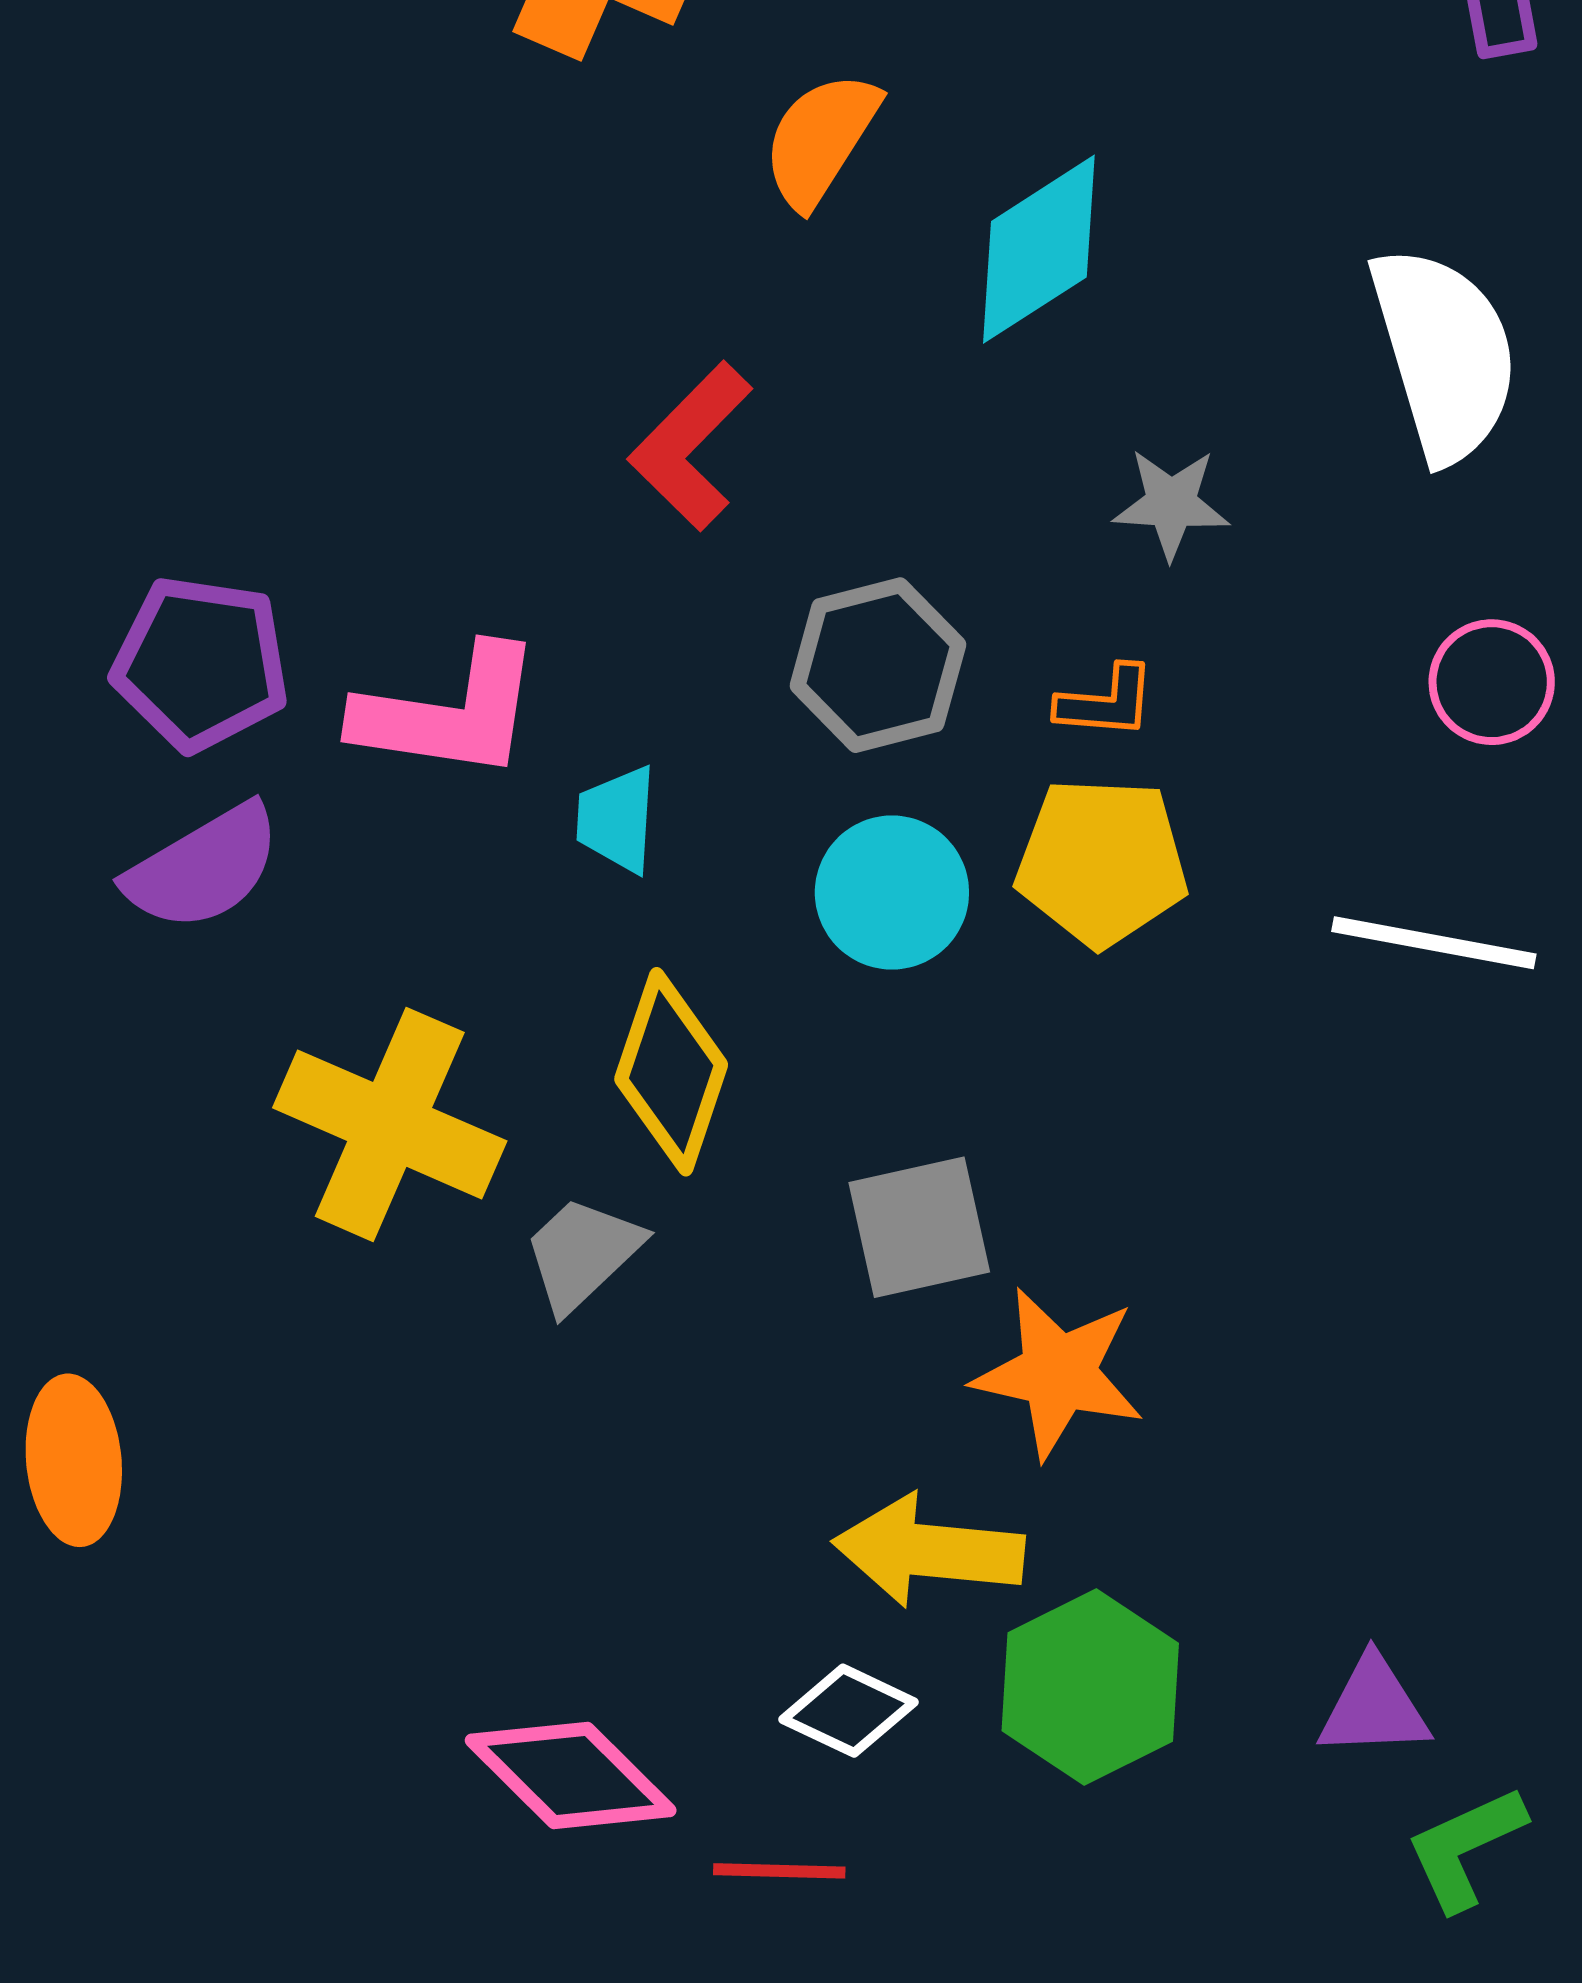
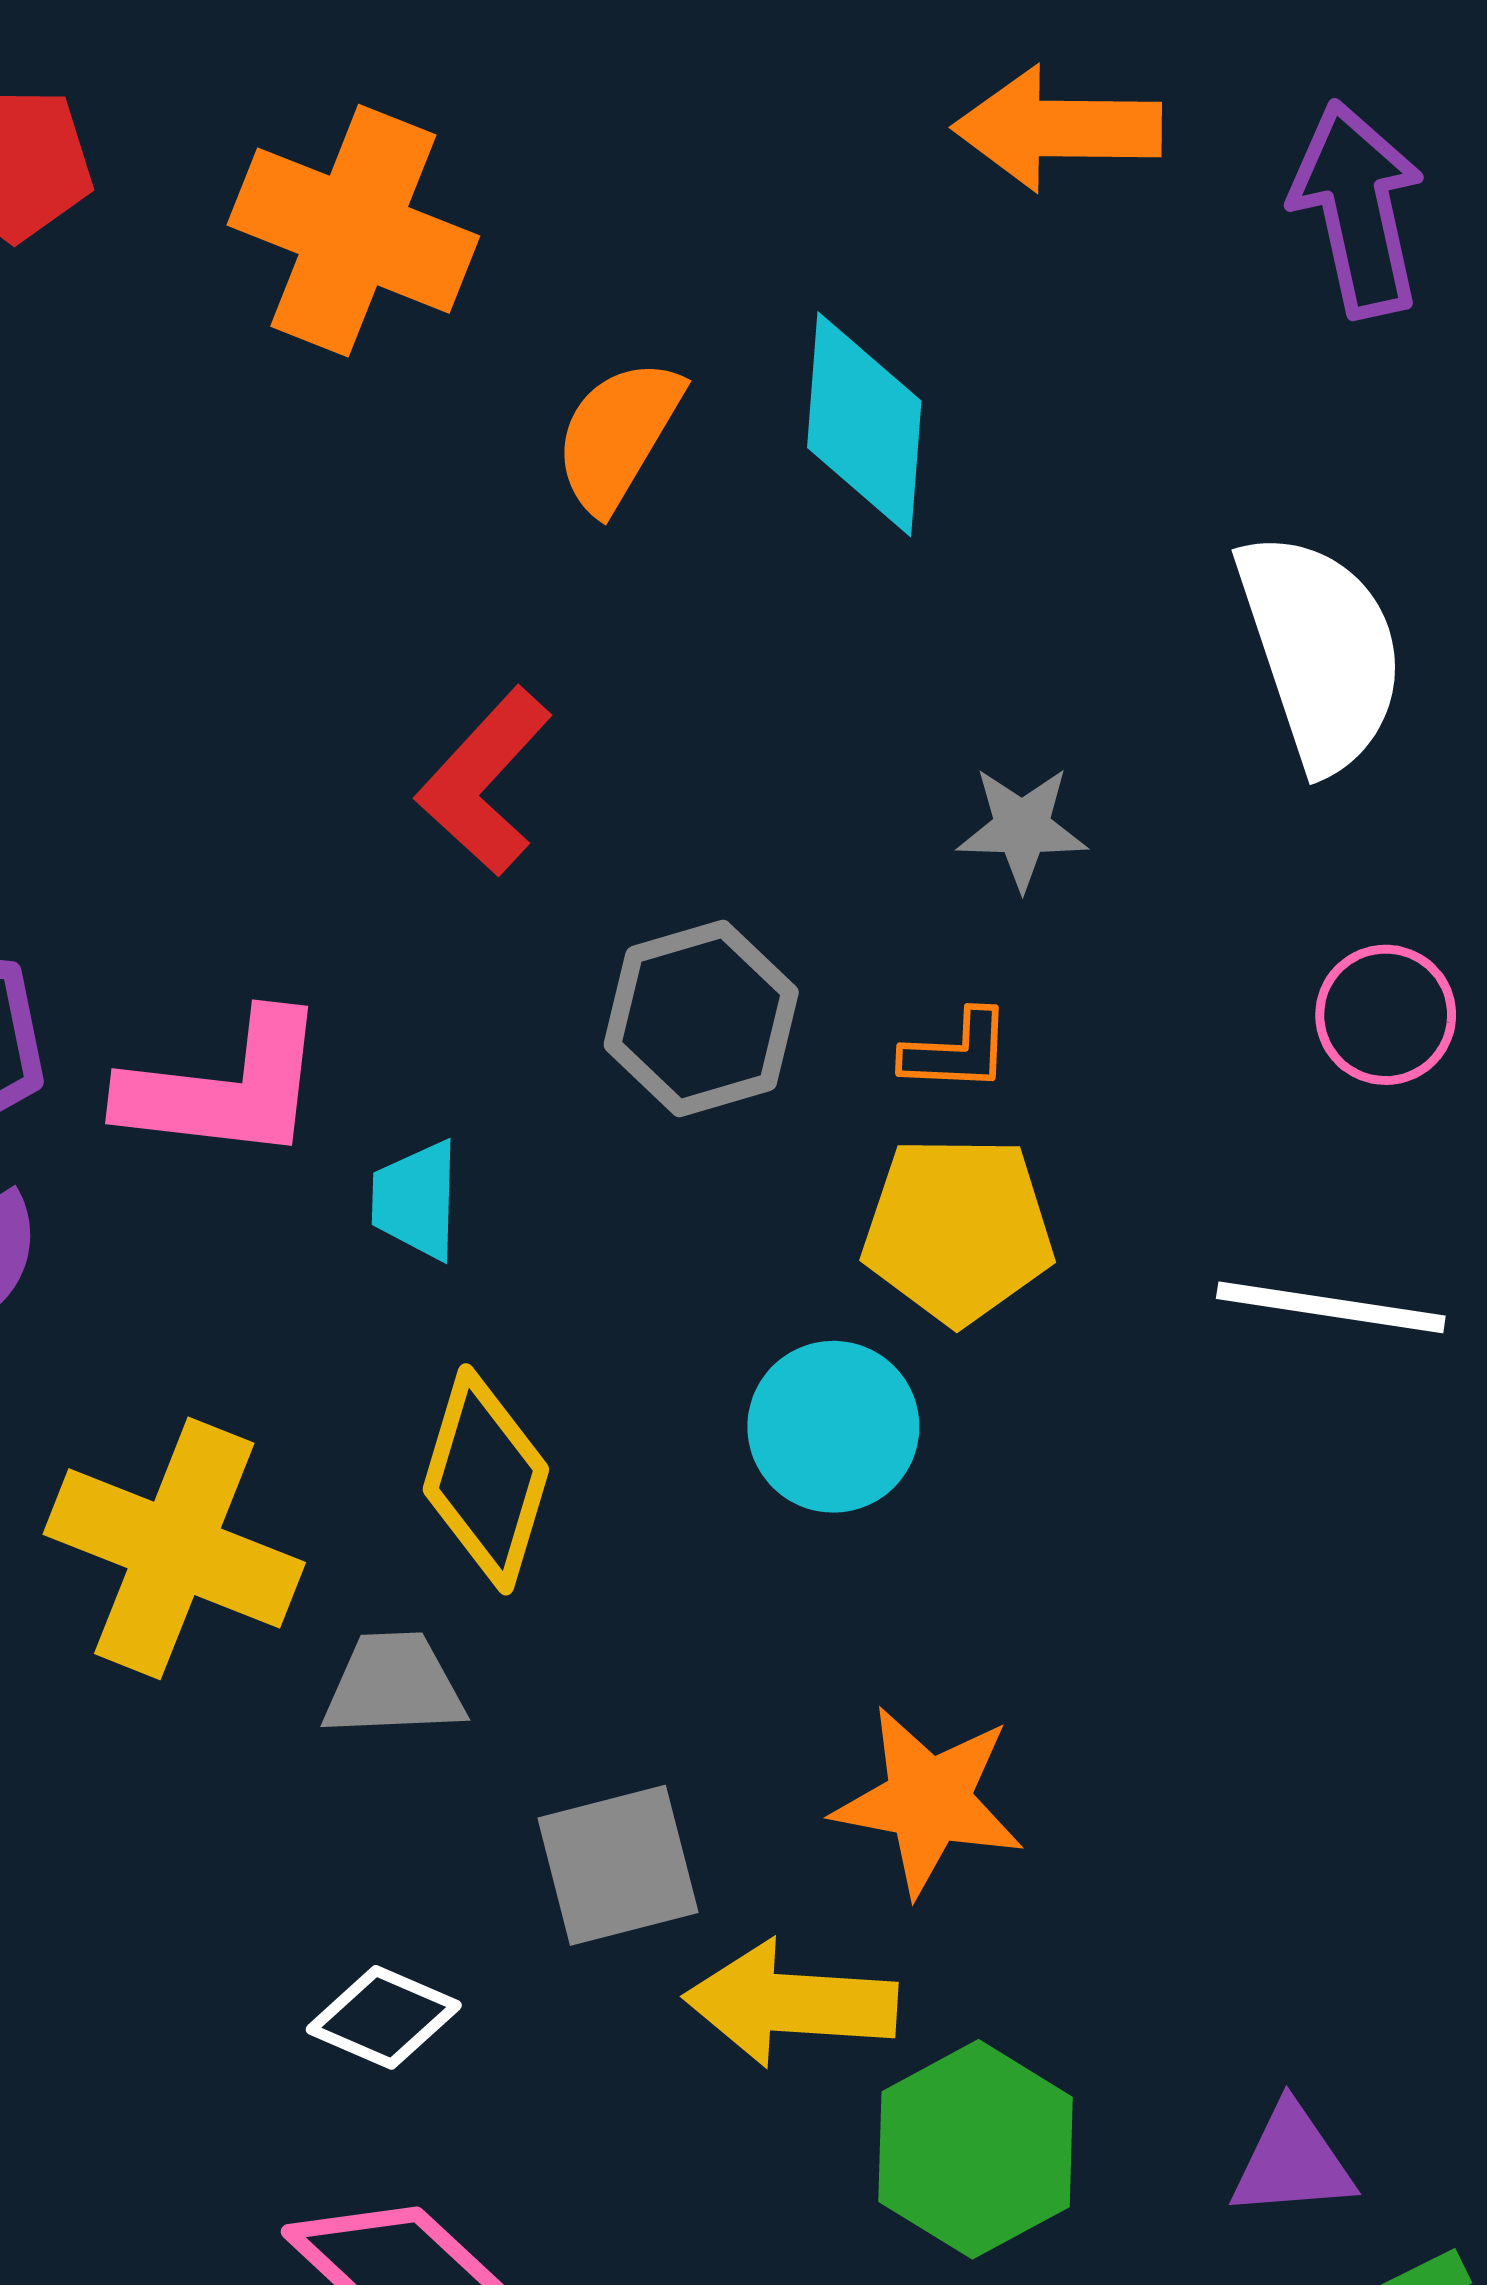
cyan diamond: (1039, 249) -> (864, 424), moved, turned -51
cyan circle: (892, 893) -> (833, 1427), moved
gray square: (919, 1227) -> (618, 1865), moved
gray trapezoid: (582, 1254) -> (394, 1685), turned 43
white diamond: (849, 1711) -> (384, 2017), moved

